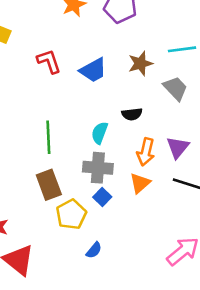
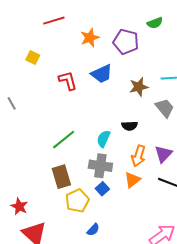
blue trapezoid: (93, 70) -> (102, 74), moved
green line: (48, 137) -> (64, 140), turned 50

